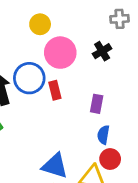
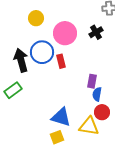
yellow circle: (40, 24) -> (36, 18), moved
purple rectangle: (97, 104) -> (92, 81), moved

